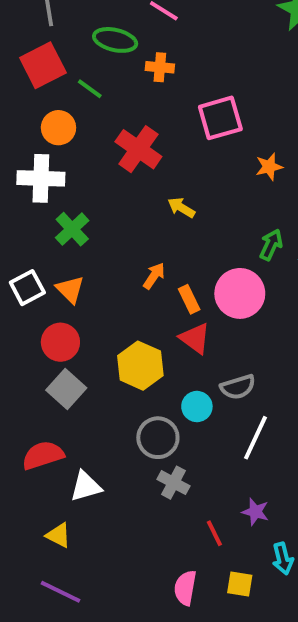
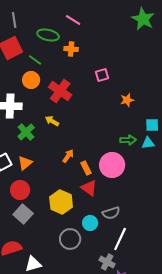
pink square: (220, 118) -> (102, 75), size x0.6
orange circle: (58, 128) -> (31, 80), moved
yellow arrow: (181, 208) -> (52, 121), moved
green arrow: (271, 245) -> (128, 140), turned 63
orange triangle: (70, 290) -> (25, 163), turned 35
gray cross: (174, 483) -> (107, 262), moved

